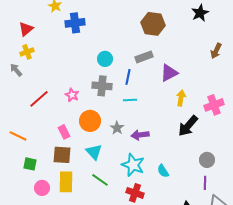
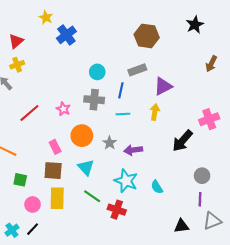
blue cross: (75, 23) -> (66, 35), turned -30
yellow arrow: (181, 98) -> (155, 112), moved
red cross: (135, 193) -> (117, 210), moved

